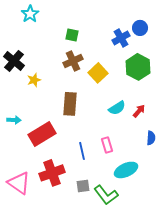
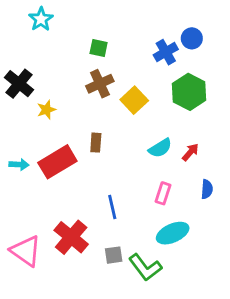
brown rectangle: (70, 104) -> (96, 143), size x0.6
red rectangle: (42, 134) -> (57, 162), moved
pink rectangle: (107, 145) -> (163, 193), moved, turned 35
red cross: (52, 173) -> (71, 237), turned -30

